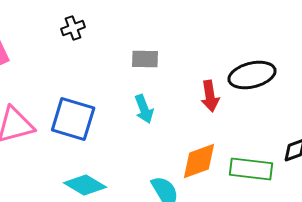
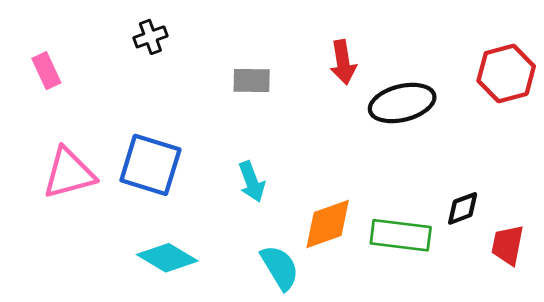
red arrow: (210, 96) -> (343, 62), moved
cyan arrow: (144, 109) -> (252, 182), moved

